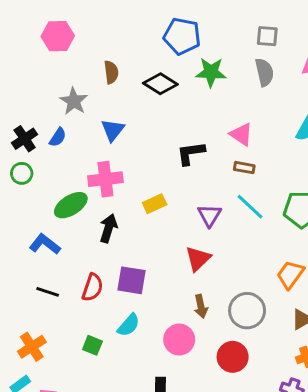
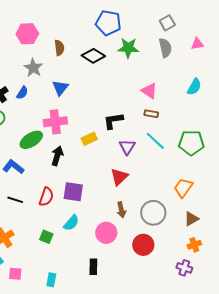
pink hexagon: (58, 36) -> (27, 34), moved
gray square: (267, 36) -> (167, 23), turned -35
black L-shape: (191, 153) -> (113, 121), moved

